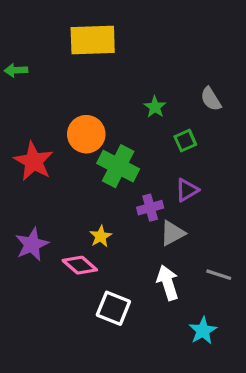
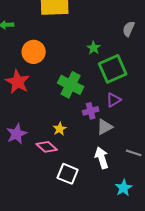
gray semicircle: (211, 99) -> (129, 29), moved, turned 56
orange circle: (86, 134) -> (34, 52), moved
green square: (185, 141) -> (113, 69), size x2.0

